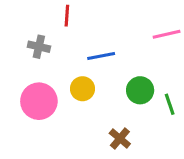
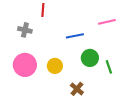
blue line: (101, 56) -> (75, 36), moved
yellow circle: (82, 89) -> (55, 66), moved

